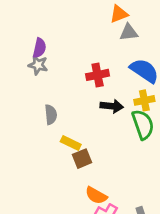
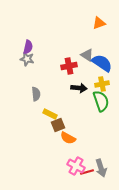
orange triangle: (119, 14) -> (99, 23), moved
gray triangle: (129, 32) -> (87, 55), moved, turned 40
orange semicircle: (96, 195) -> (68, 138), moved

